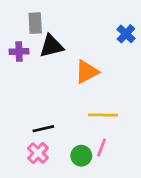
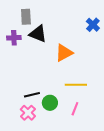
black triangle: (51, 46) -> (38, 34), turned 36
green circle: (81, 156) -> (50, 103), moved

